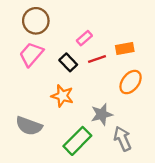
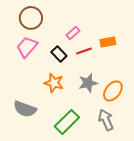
orange ellipse: (131, 82) -> (113, 91), moved
gray star: (102, 114) -> (88, 83), moved

